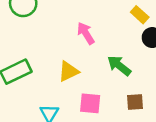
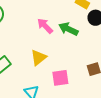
green arrow: (119, 66) -> (68, 29), moved

